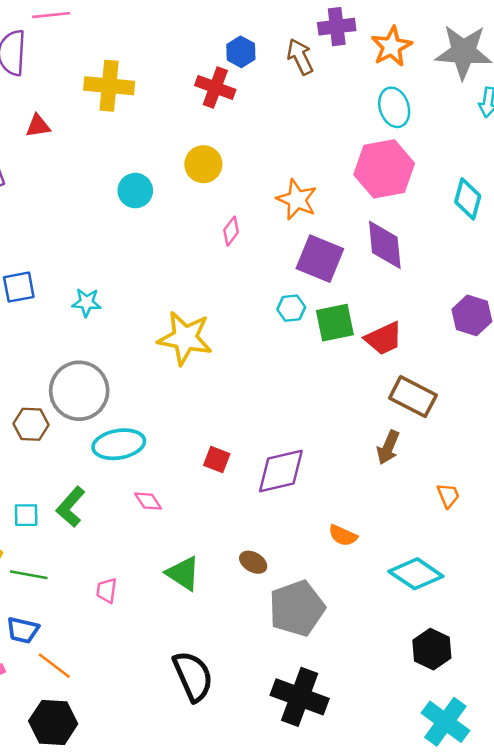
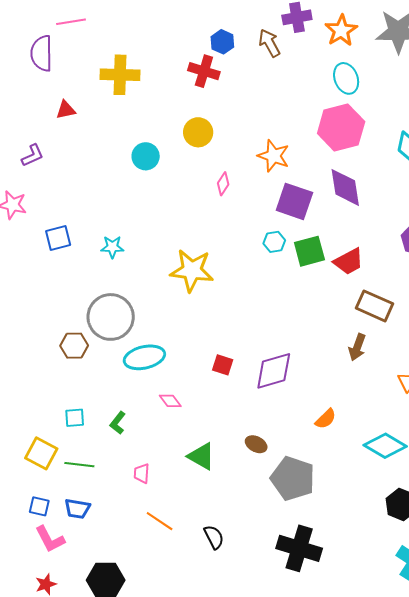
green L-shape: (71, 507) -> (118, 423), moved, size x0.7
orange semicircle: (343, 535) -> (326, 419), turned -65
gray pentagon: (297, 608) -> (293, 479), turned -30
orange line: (54, 666) -> (160, 521), moved
black semicircle: (193, 676) -> (214, 537), size x0.6

